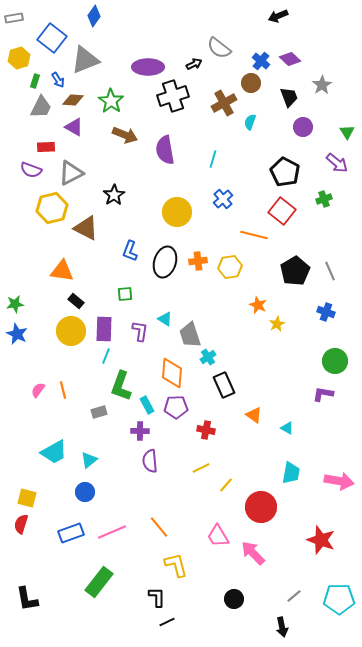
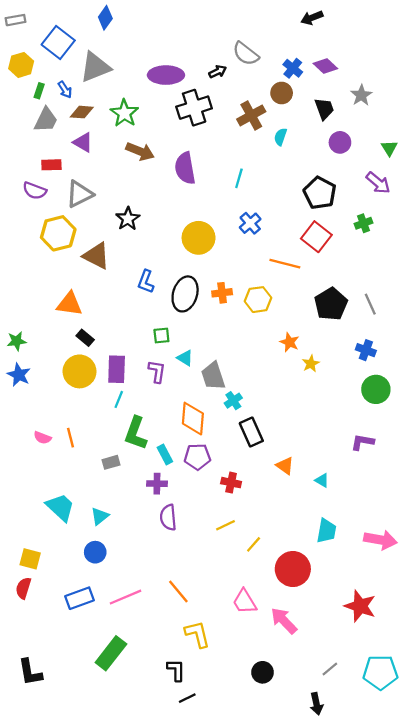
green square: (125, 294) -> (161, 335), moved
green circle: (335, 361) -> (376, 389), moved
pink semicircle: (38, 390) -> (42, 438), turned -105
cyan trapezoid: (54, 452) -> (60, 507), turned -108

